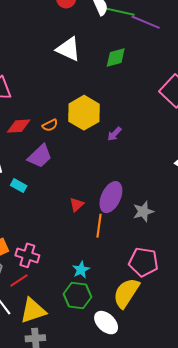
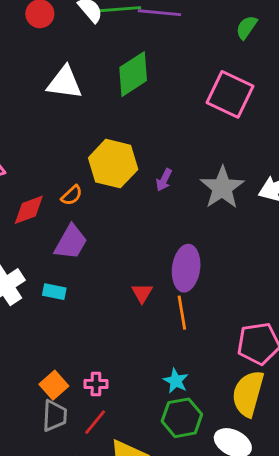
green diamond: (116, 57) -> (133, 74), size x1.4
gray star: (143, 212) -> (222, 188), moved, size x1.4
pink cross: (27, 255) -> (96, 384), size x0.7

